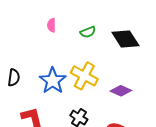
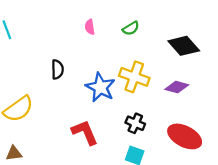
black diamond: (125, 39) -> (184, 46), moved
black semicircle: (14, 78) -> (57, 69), moved

